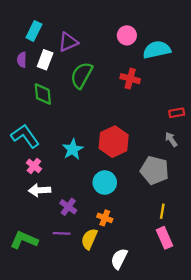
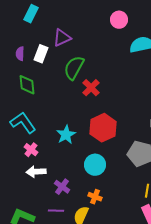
cyan rectangle: (34, 31) -> (31, 14), moved
pink circle: (127, 35) -> (119, 20), moved
red cross: (130, 79) -> (91, 88), moved, turned 30
green diamond: (43, 94) -> (27, 85), moved

